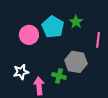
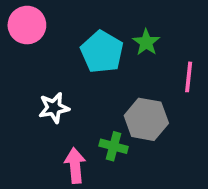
pink circle: (29, 35) -> (27, 25), moved
white star: (21, 72) -> (54, 108), moved

